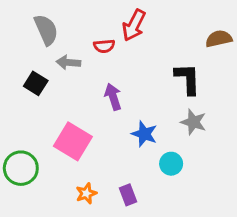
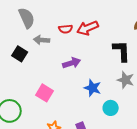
red arrow: (134, 25) -> (88, 28), moved, turned 40
purple arrow: (113, 97) -> (72, 63), turned 90
pink square: (73, 141) -> (45, 93), size x0.7

